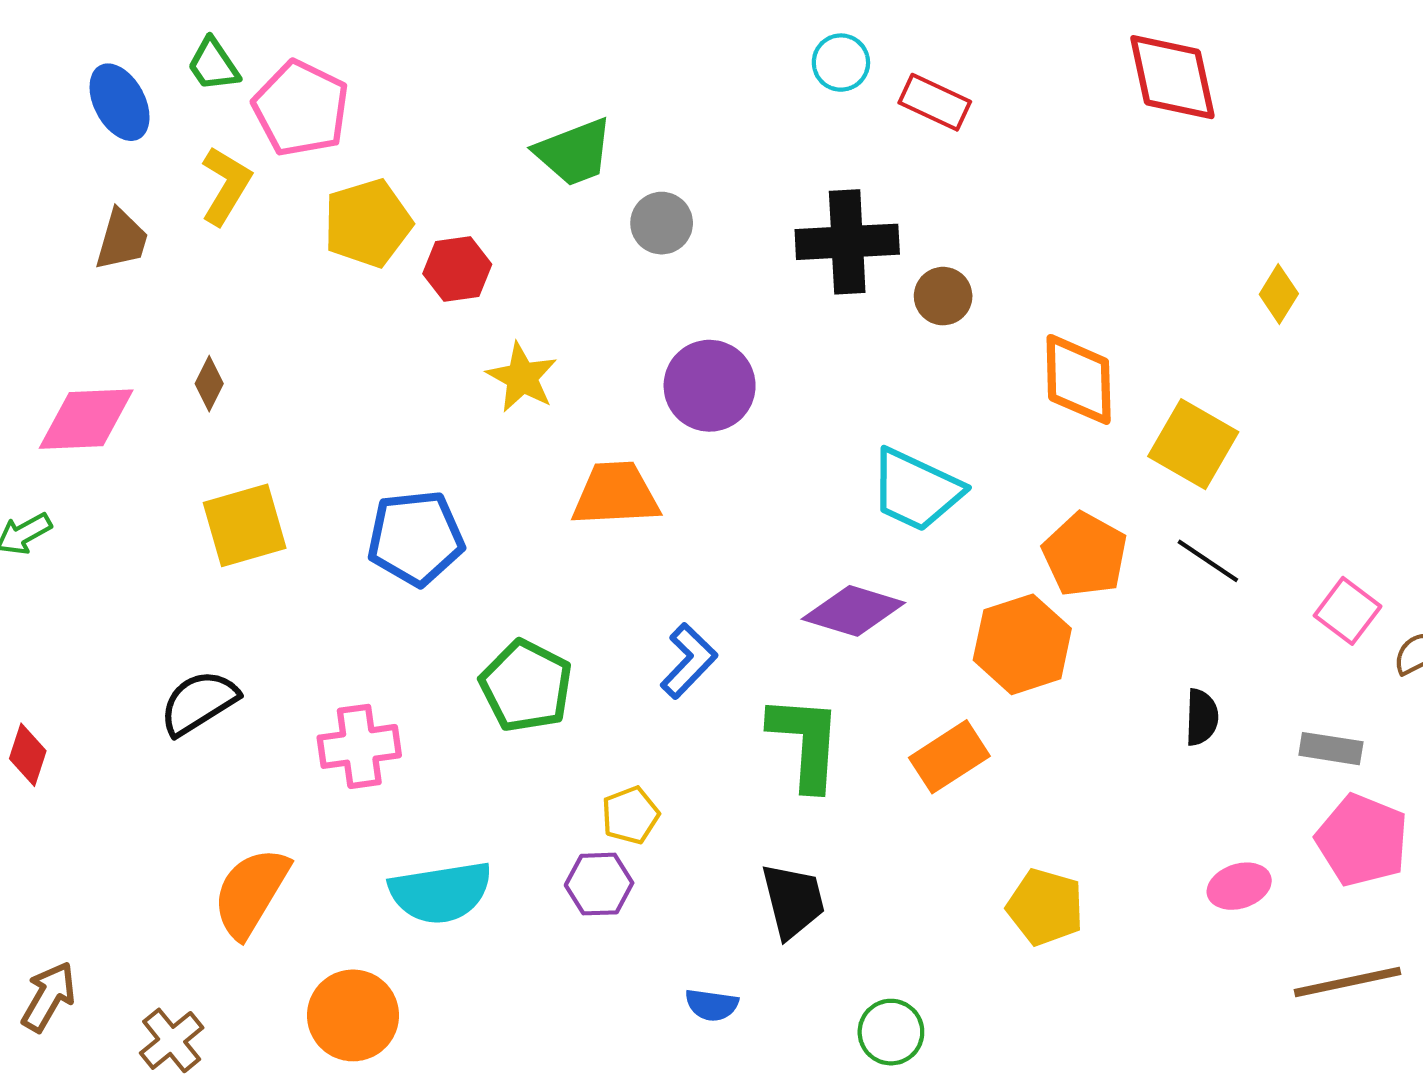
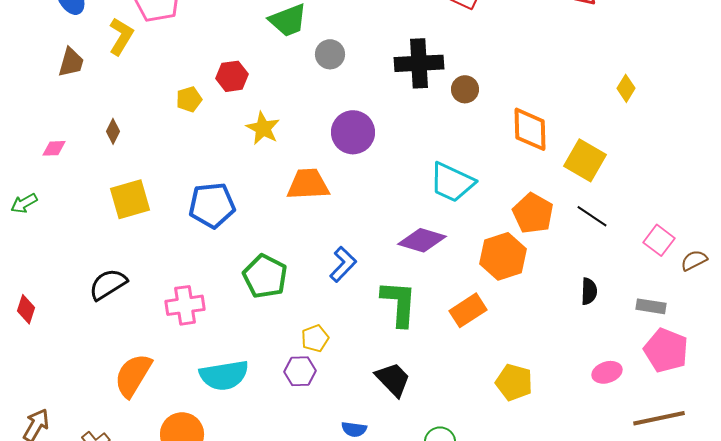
yellow pentagon: (368, 223) -> (189, 99), moved, size x0.6
pink diamond: (86, 419) -> (54, 148), size x0.5
black trapezoid: (793, 901) -> (393, 379), turned -30

